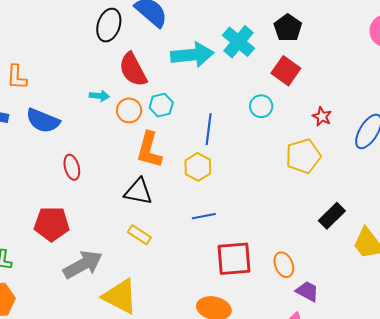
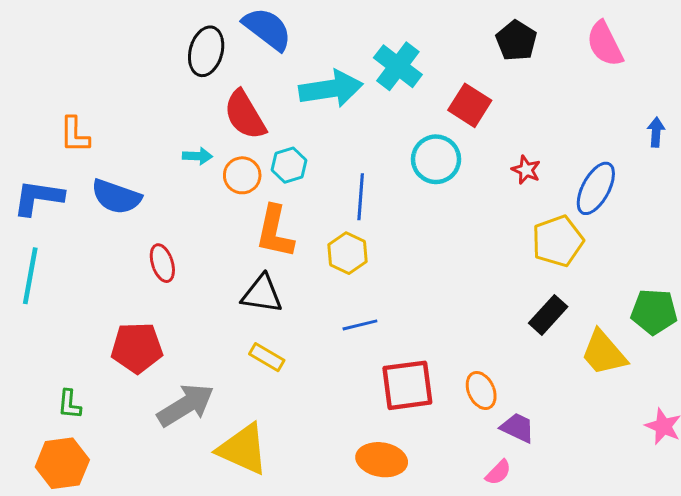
black pentagon: (288, 28) -> (516, 41), moved
cyan circle: (261, 106) -> (436, 159), size x1.4
yellow pentagon: (303, 156) -> (558, 241), moved

